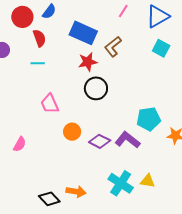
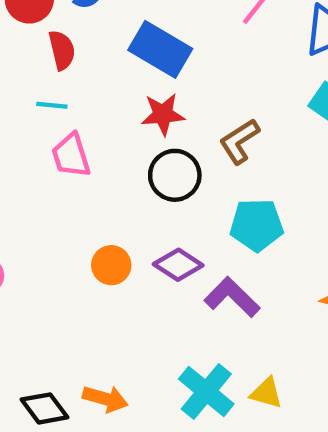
brown L-shape: (113, 47) -> (239, 141), moved
pink trapezoid: (50, 104) -> (71, 156), moved
cyan pentagon: (149, 119) -> (257, 225), moved
purple diamond: (100, 141) -> (178, 265), moved

